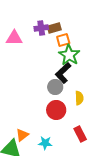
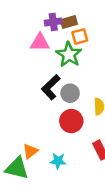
pink triangle: (14, 38) -> (40, 42), moved
green star: (69, 55) -> (69, 55), moved
black L-shape: (63, 73) -> (51, 87), moved

